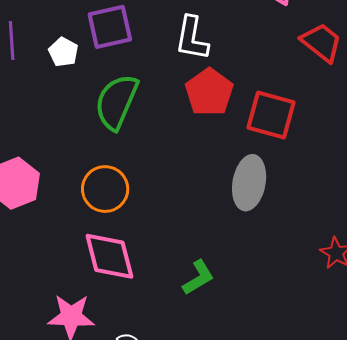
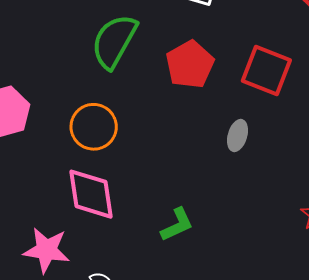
red pentagon: (209, 92) -> (190, 64), moved
gray ellipse: (249, 183) -> (238, 135), size x0.6

